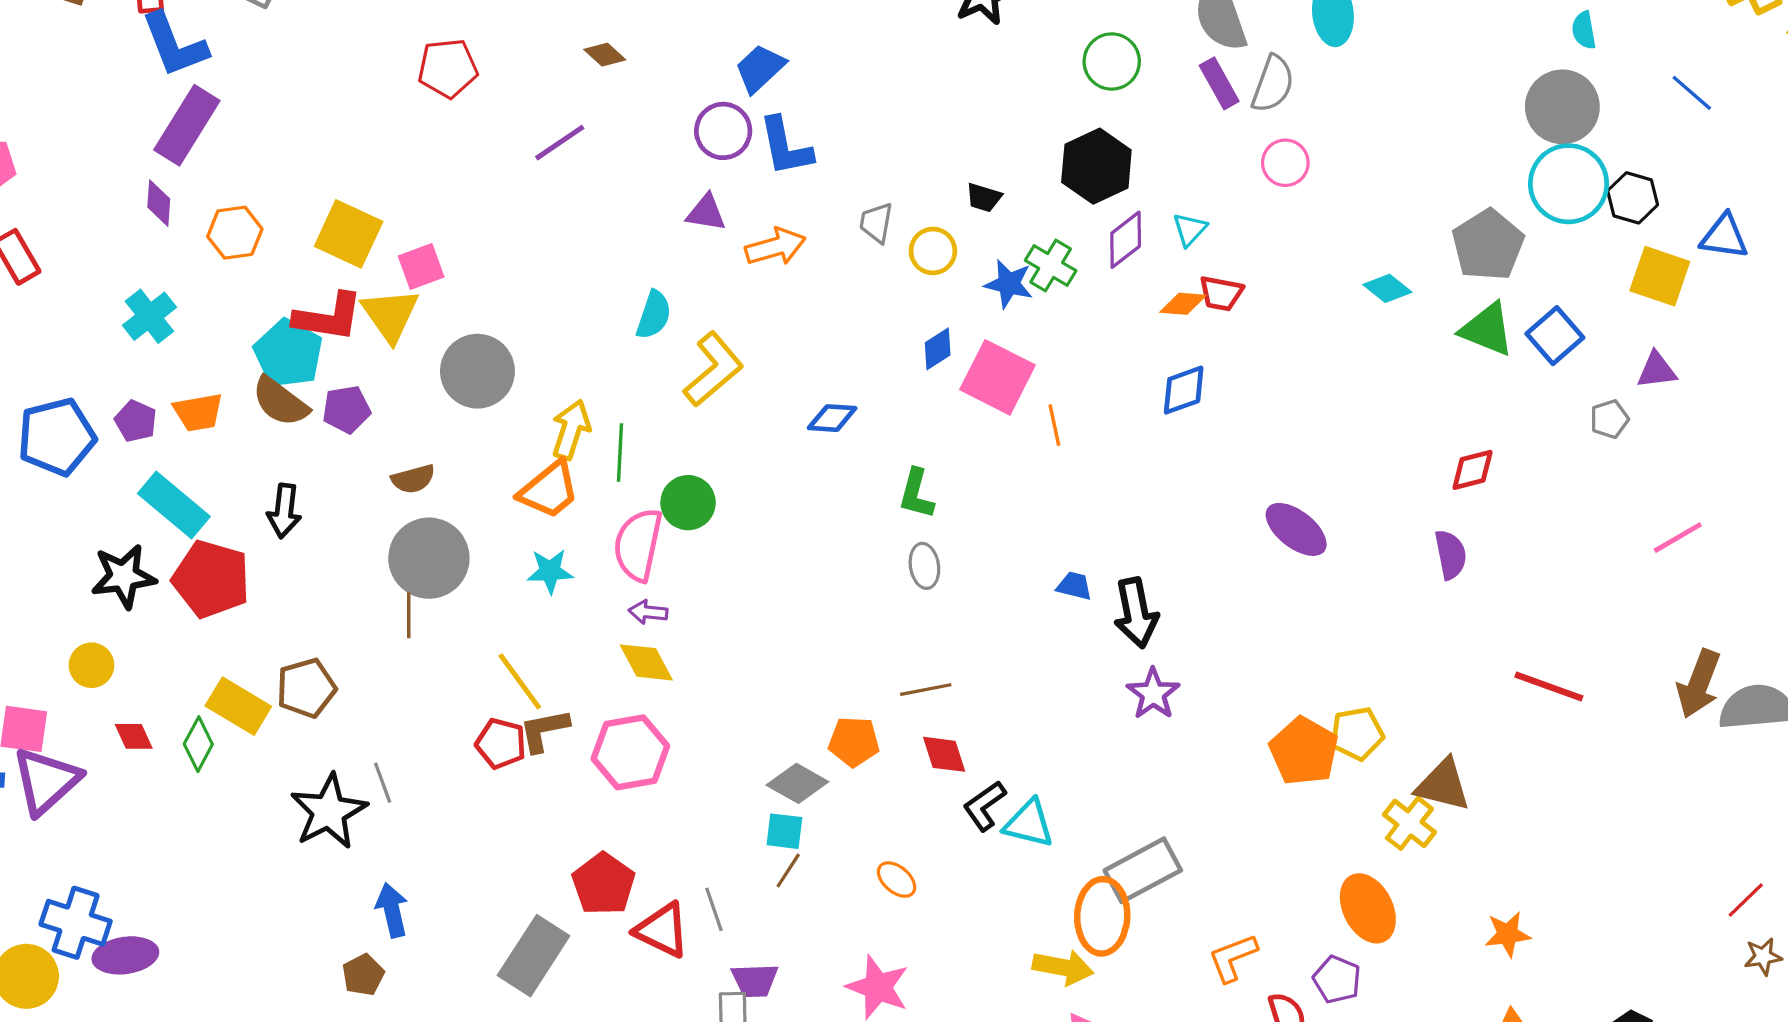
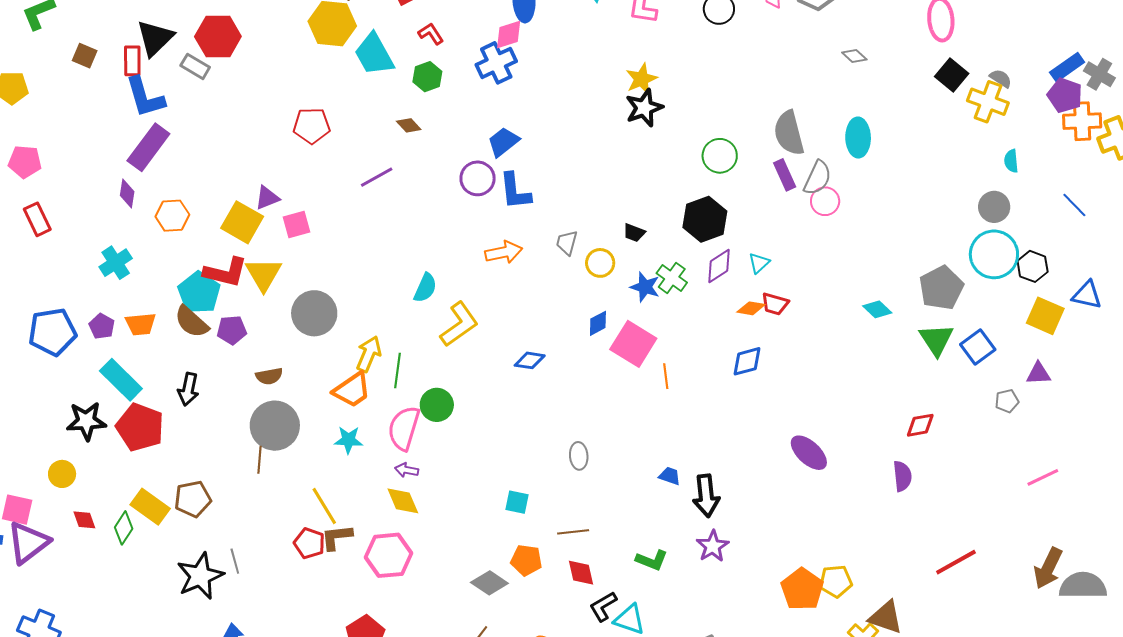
gray circle: (1562, 107) -> (994, 207), size x0.7
pink circle: (1285, 163) -> (825, 201), moved
purple triangle: (706, 213) -> (267, 198), moved, turned -36
pink square: (421, 266) -> (296, 225), moved
green triangle: (1487, 329) -> (936, 340), turned 30
green L-shape: (916, 494) -> (652, 560), moved, turned -88
red line: (1549, 687) -> (956, 562), turned -54
cyan square: (784, 831) -> (517, 502), moved

